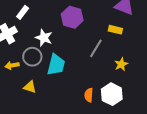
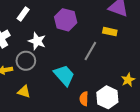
white rectangle: (23, 12) -> (23, 14), moved
yellow star: (121, 64) -> (128, 80), moved
cyan trapezoid: (56, 65) -> (64, 75), moved, turned -55

